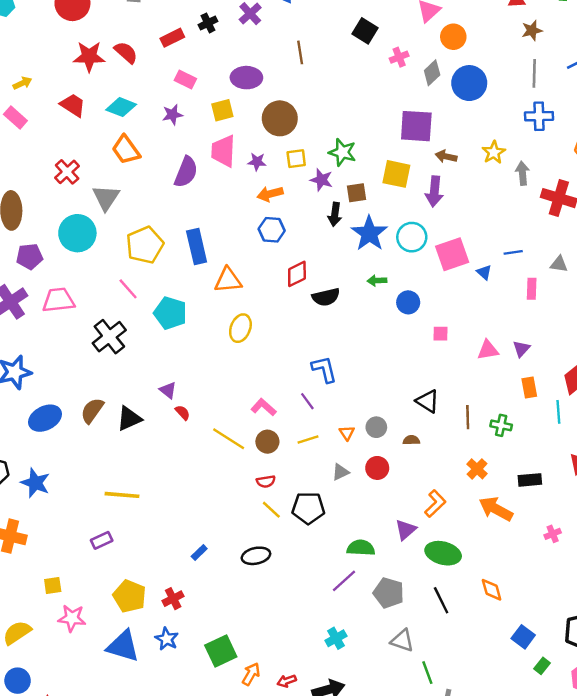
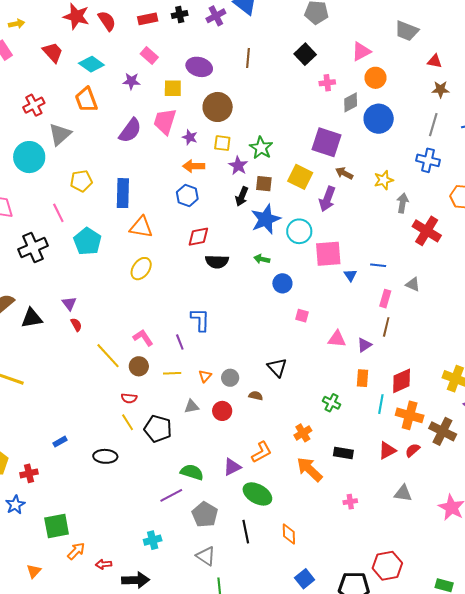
yellow pentagon: (145, 245) -> (81, 181), size x0.7
brown line: (468, 417) -> (386, 327), moved

